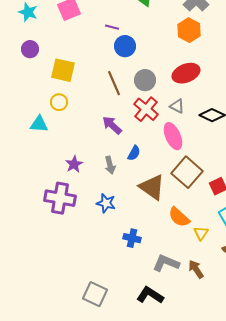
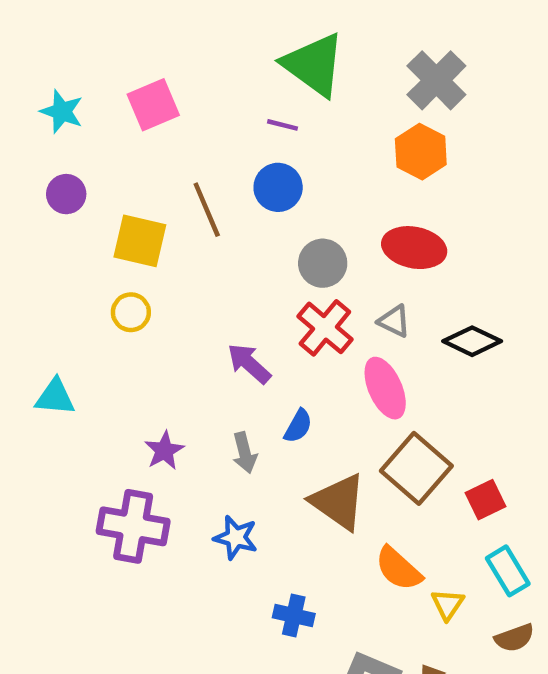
purple line: (112, 27) -> (283, 125), moved
red ellipse: (186, 73) -> (414, 248), turned 32
brown line: (114, 83) -> (207, 210), moved
cyan triangle: (39, 124) -> (55, 397), moved

